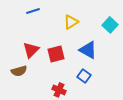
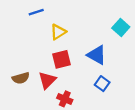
yellow triangle: (71, 22) -> (58, 32), moved
red triangle: (31, 50) -> (47, 80), moved
blue square: (84, 76) -> (102, 84), moved

